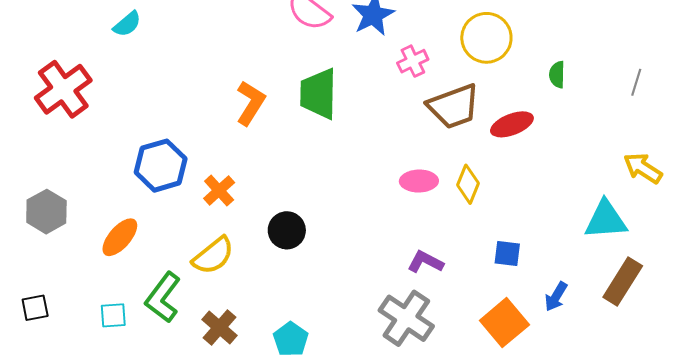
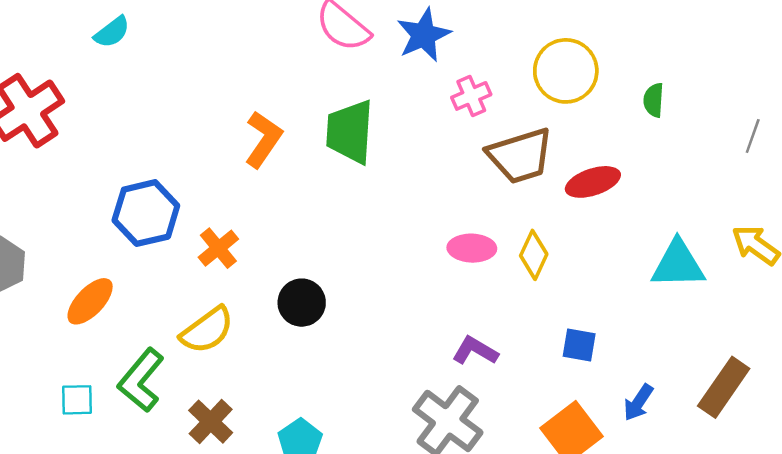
green semicircle: (557, 75) -> (654, 100), moved
cyan triangle: (606, 220) -> (678, 264), moved

